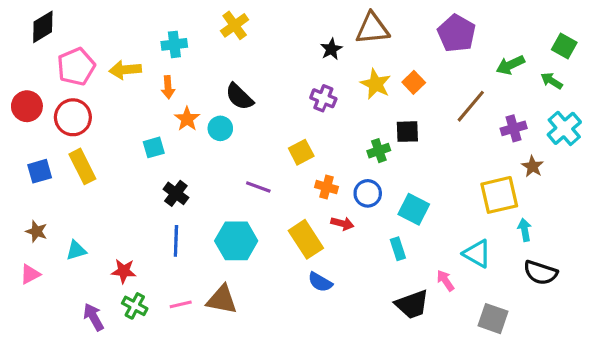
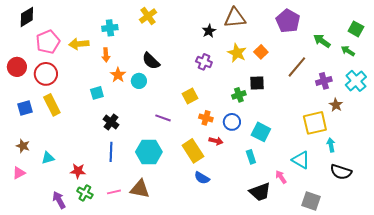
green arrow: (510, 65) -> (322, 41), turned 60

